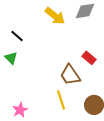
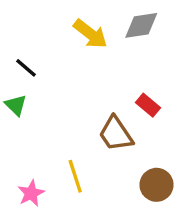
yellow line: (61, 100) -> (75, 176), moved

